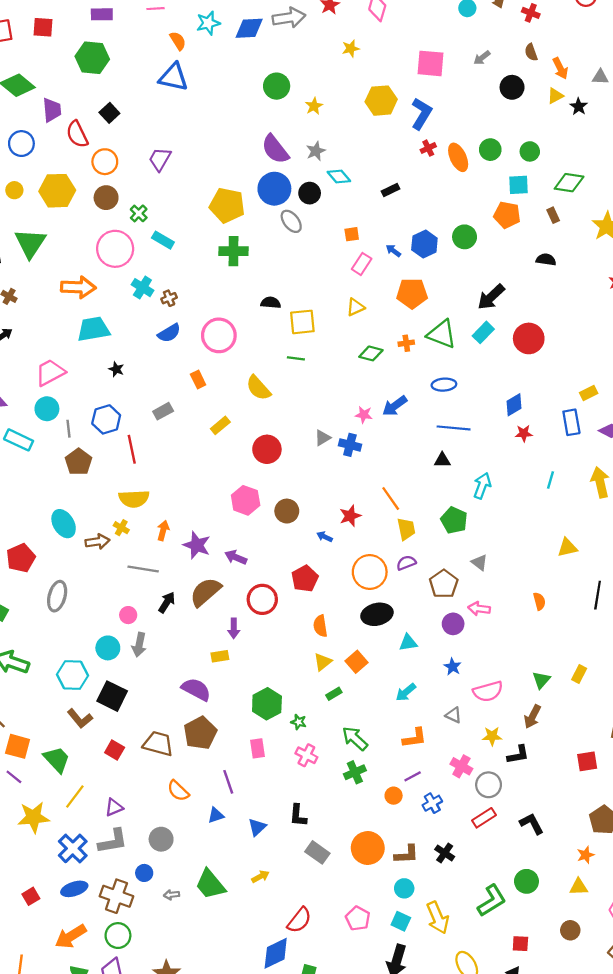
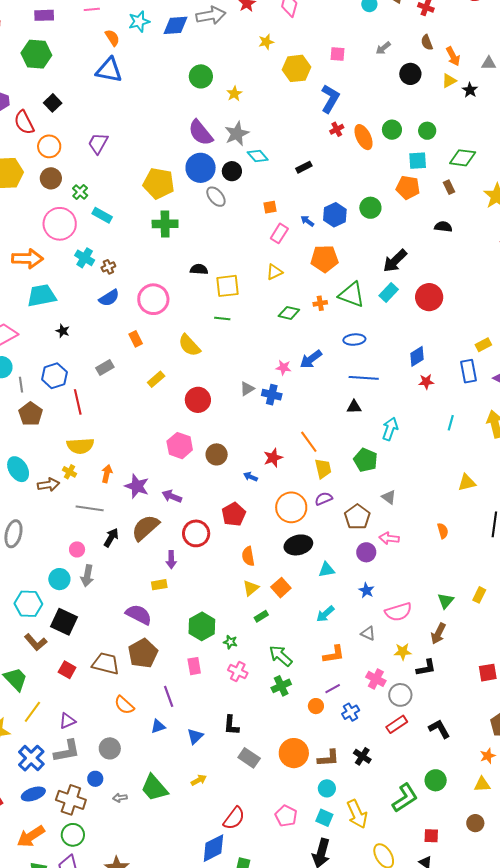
pink square: (430, 63) -> (337, 54), size x0.6
yellow hexagon: (381, 101) -> (297, 68), moved
gray star: (316, 151) -> (237, 134), size x1.4

